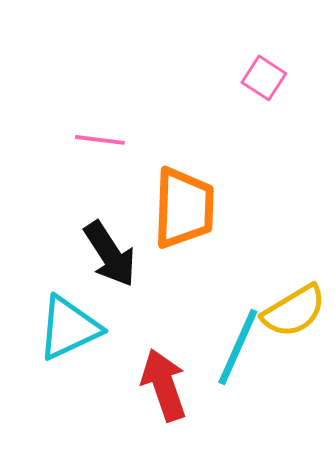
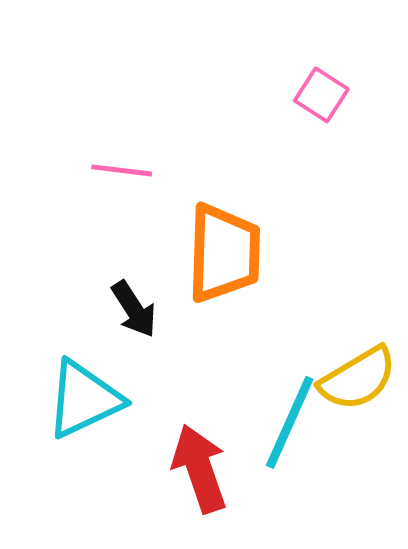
black arrow: (110, 254) -> (134, 309), size x0.7

